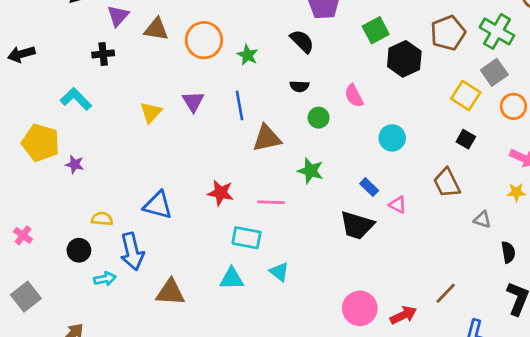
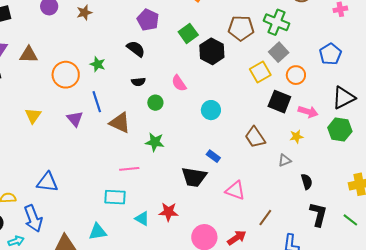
brown pentagon: (448, 33) -> (241, 28), turned 30
orange circle: (204, 40) -> (66, 75), moved
yellow square: (466, 96) -> (260, 72), turned 35
purple triangle: (193, 101) -> (75, 119), moved
brown triangle: (267, 138) -> (120, 123), turned 45
black square: (466, 139) -> (279, 102), moved, size x1.6
blue rectangle: (369, 187) -> (213, 156), moved
yellow star: (516, 192) -> (296, 137), moved
red star: (221, 193) -> (169, 212), moved
pink triangle: (398, 205) -> (235, 190), moved, size x1.5
gray triangle: (482, 220) -> (285, 160), turned -32
cyan triangle: (232, 279) -> (98, 232), moved

